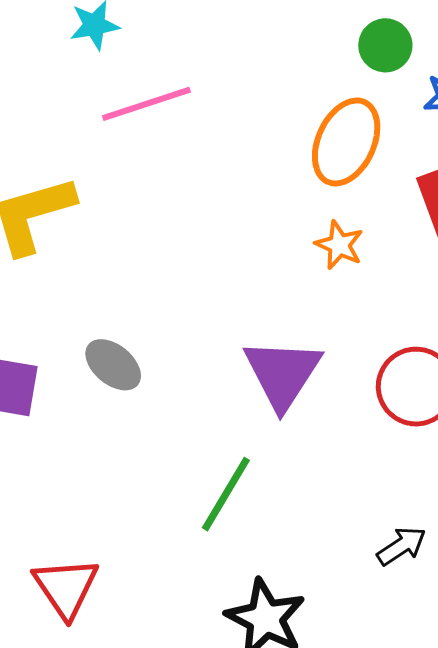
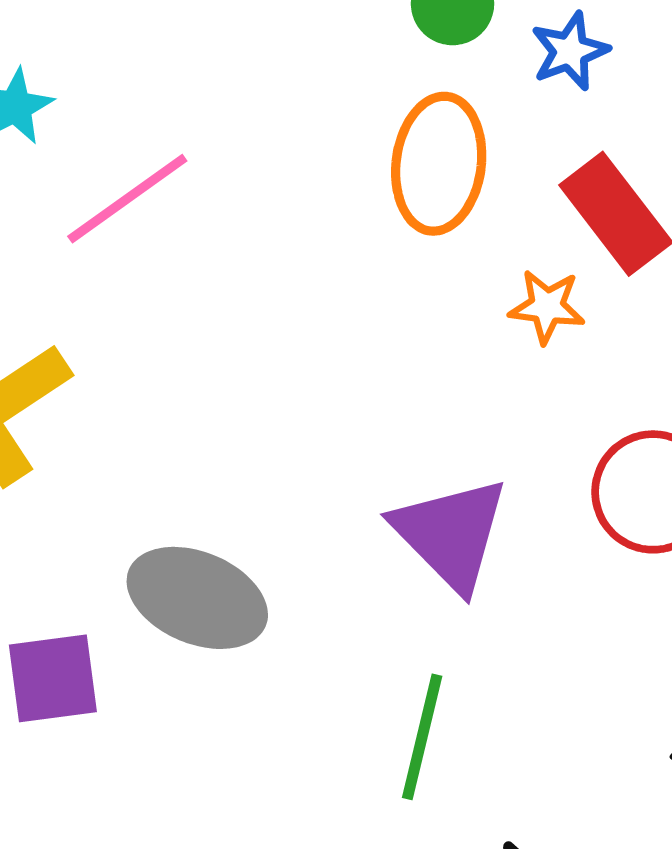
orange star: (339, 245) -> (547, 307), moved
gray ellipse: (113, 365) -> (197, 598), size x1.5

